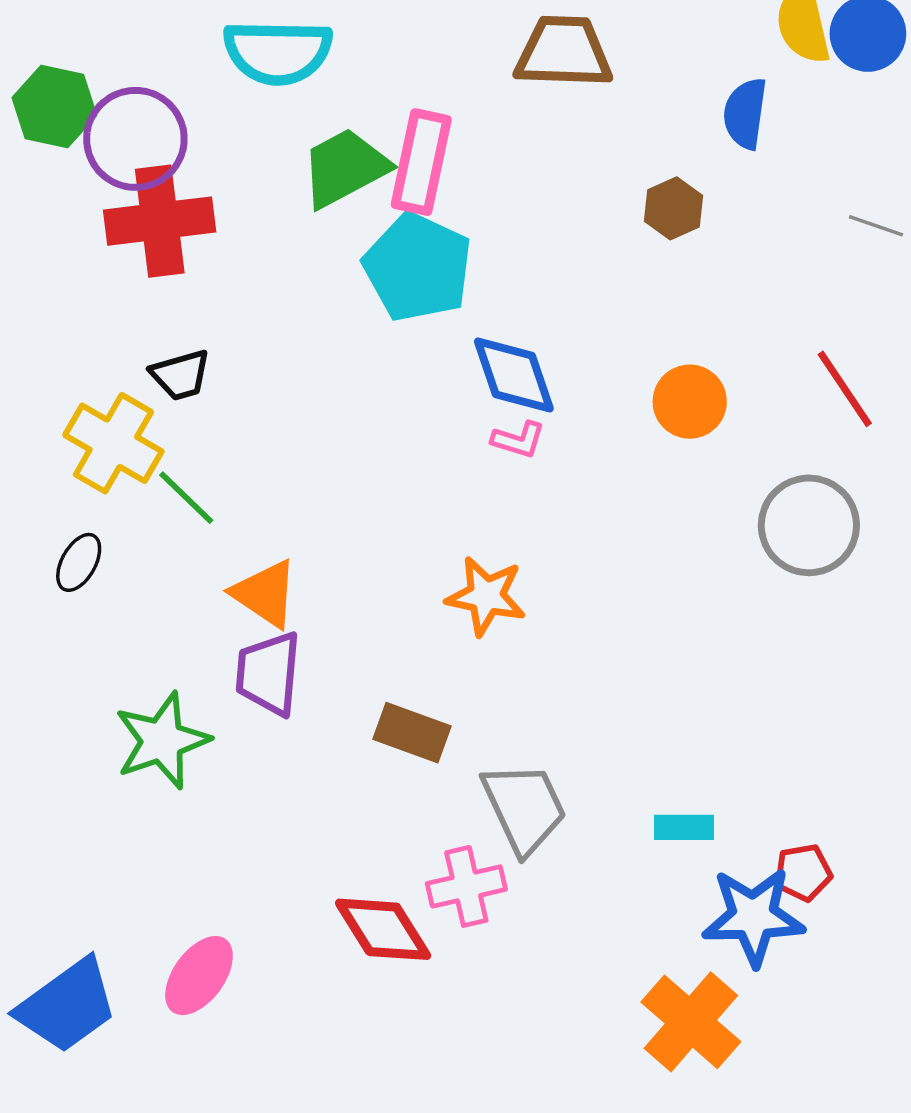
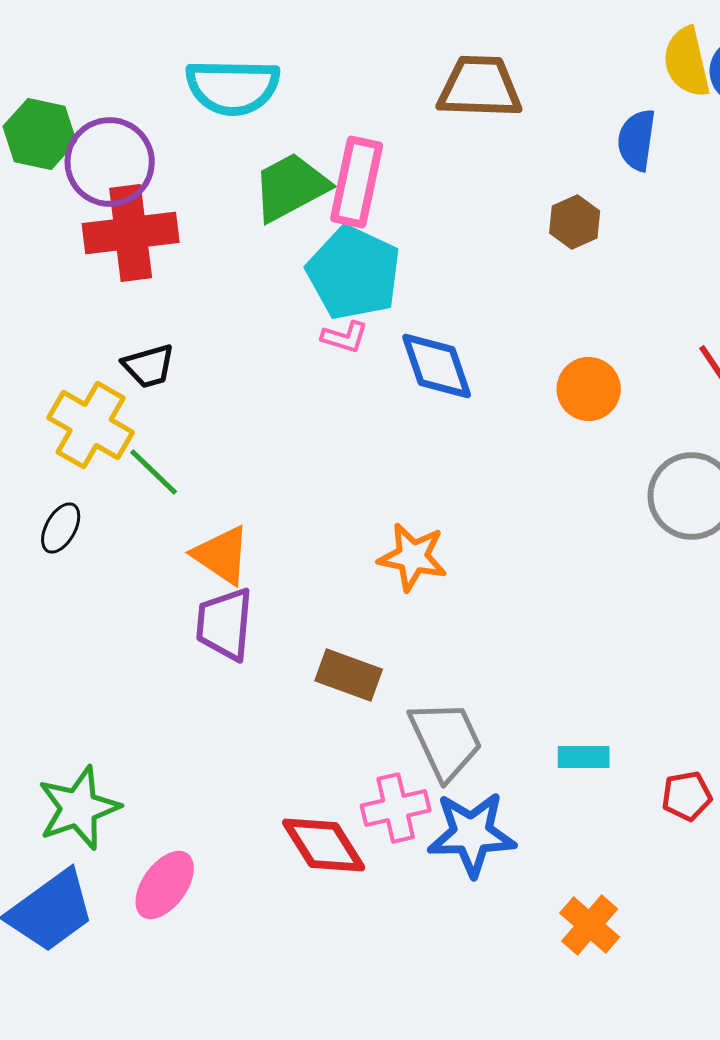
pink L-shape: (518, 440) -> (345, 337), moved
green star: (162, 741) -> (79, 808), moved
blue star: (753, 917) -> (472, 834), moved
orange cross: (691, 1022) -> (590, 925), size x0.7

